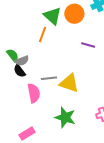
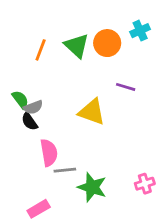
orange line: (43, 35) -> (41, 50), moved
gray line: (49, 78) -> (65, 170), moved
yellow triangle: (69, 83) -> (92, 112), moved

